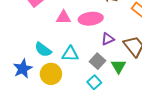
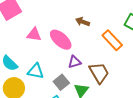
pink ellipse: (91, 19) -> (61, 40), turned 40

